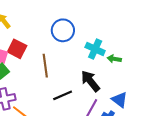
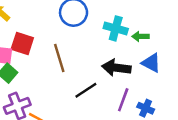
black arrow: (90, 81) -> (116, 68), turned -35
blue triangle: (120, 100) -> (151, 63), moved

